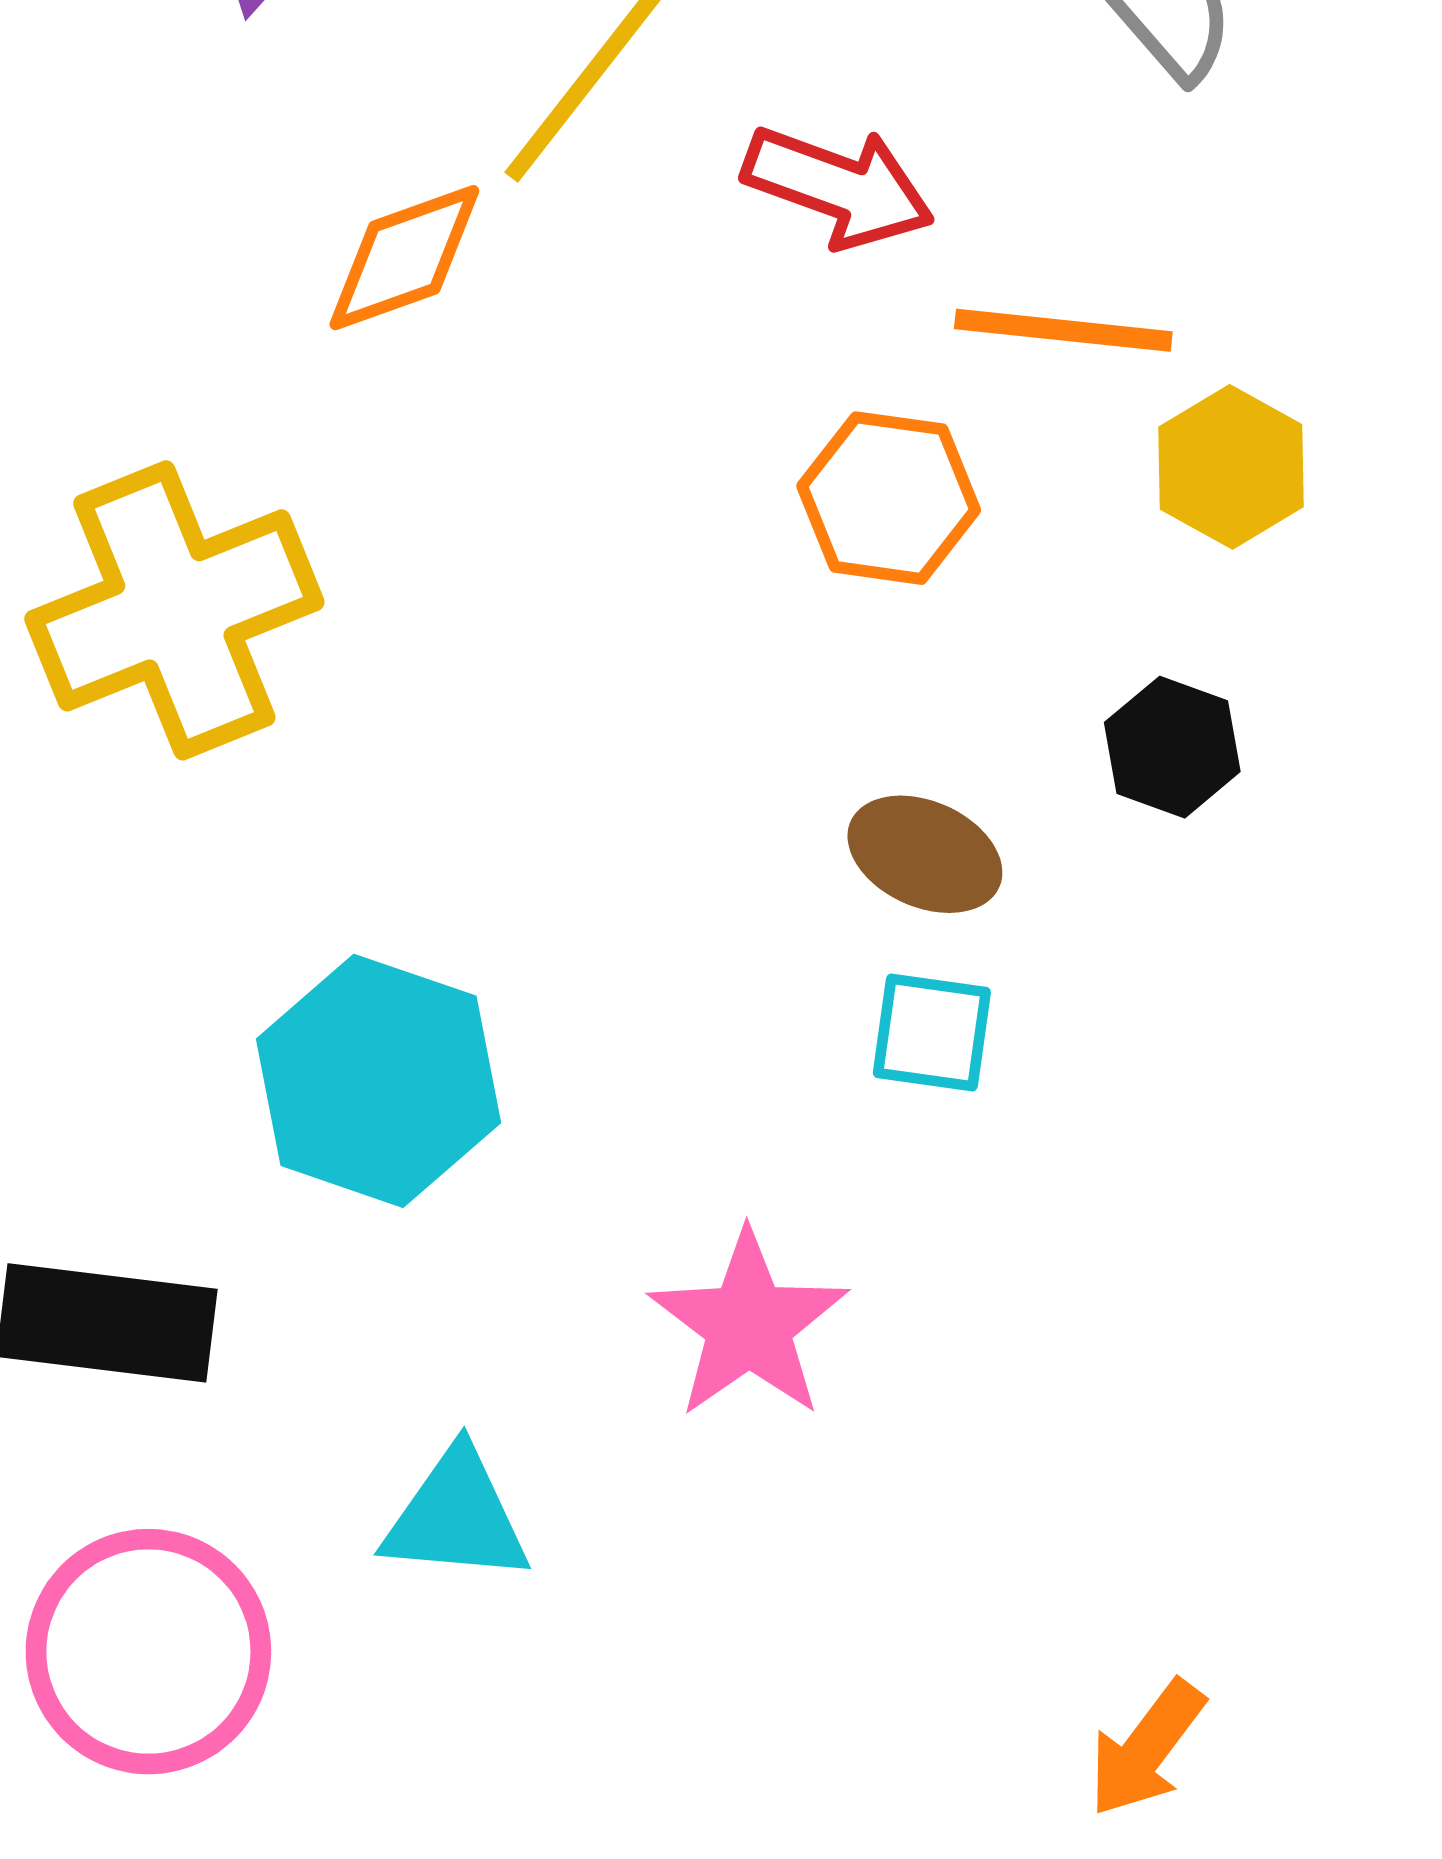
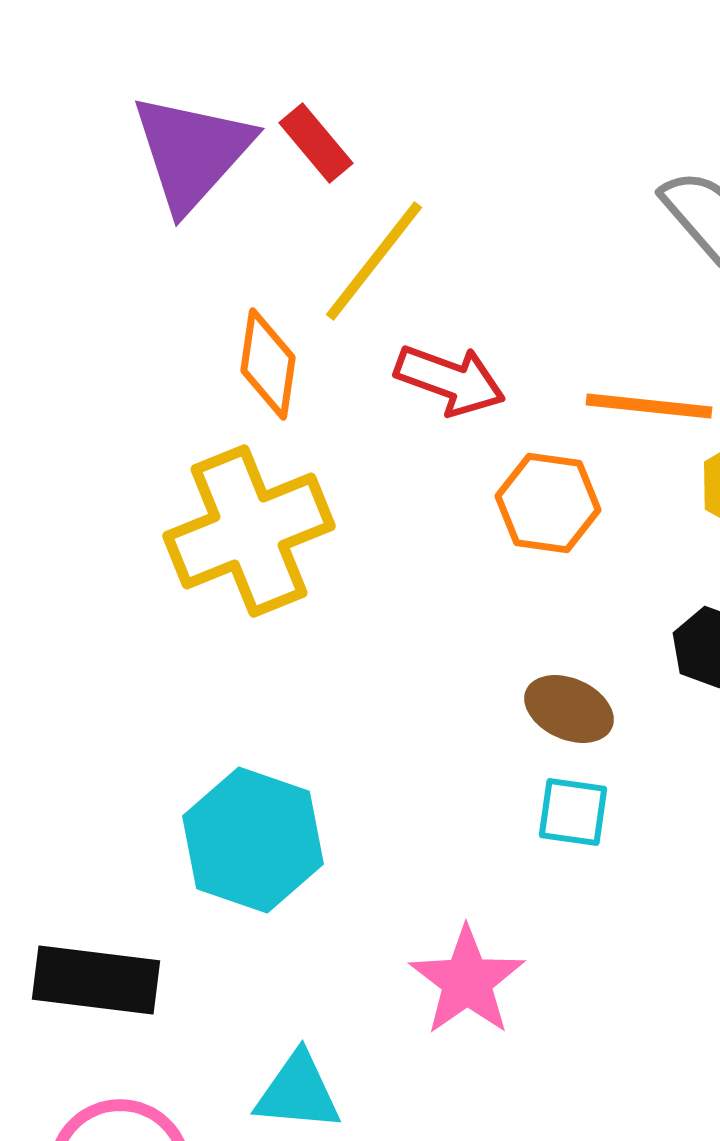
red arrow: (838, 187) -> (450, 380), moved
orange diamond: (404, 258) -> (268, 364), turned -62
yellow cross: (174, 610) -> (249, 531), moved

